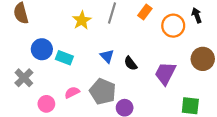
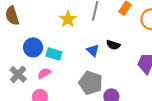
black semicircle: (131, 63) -> (113, 45), moved, turned -32
pink semicircle: (72, 92) -> (44, 73), moved

